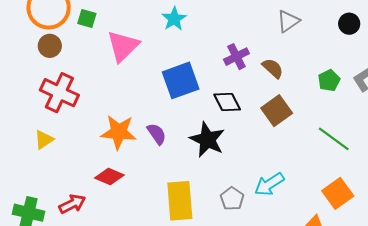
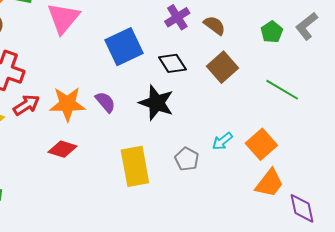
cyan arrow: (269, 184) -> (222, 141), size x0.7
orange square: (338, 193) -> (261, 144), moved
red arrow: (72, 204) -> (26, 105), moved

